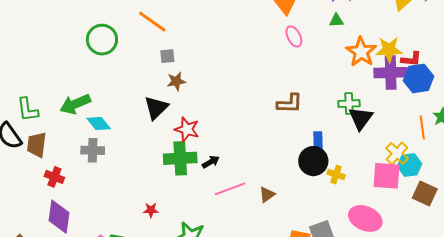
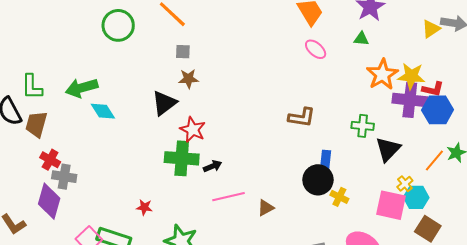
pink ellipse: (294, 36) -> (316, 49), turned -30
black triangle: (361, 118) -> (388, 149), moved
orange line: (422, 127) -> (434, 161), turned 40
gray cross: (93, 150) -> (64, 177), moved
yellow cross: (397, 153) -> (405, 184), size x0.7

